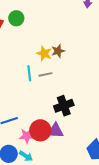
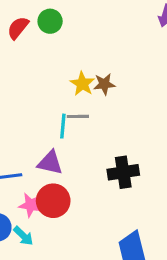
cyan line: (29, 73) -> (63, 126), moved
black cross: (64, 106) -> (123, 172), moved
purple triangle: (55, 131) -> (50, 163), moved

